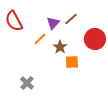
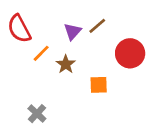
orange line: (40, 39) -> (41, 53), moved
brown star: (60, 47) -> (66, 64), moved

